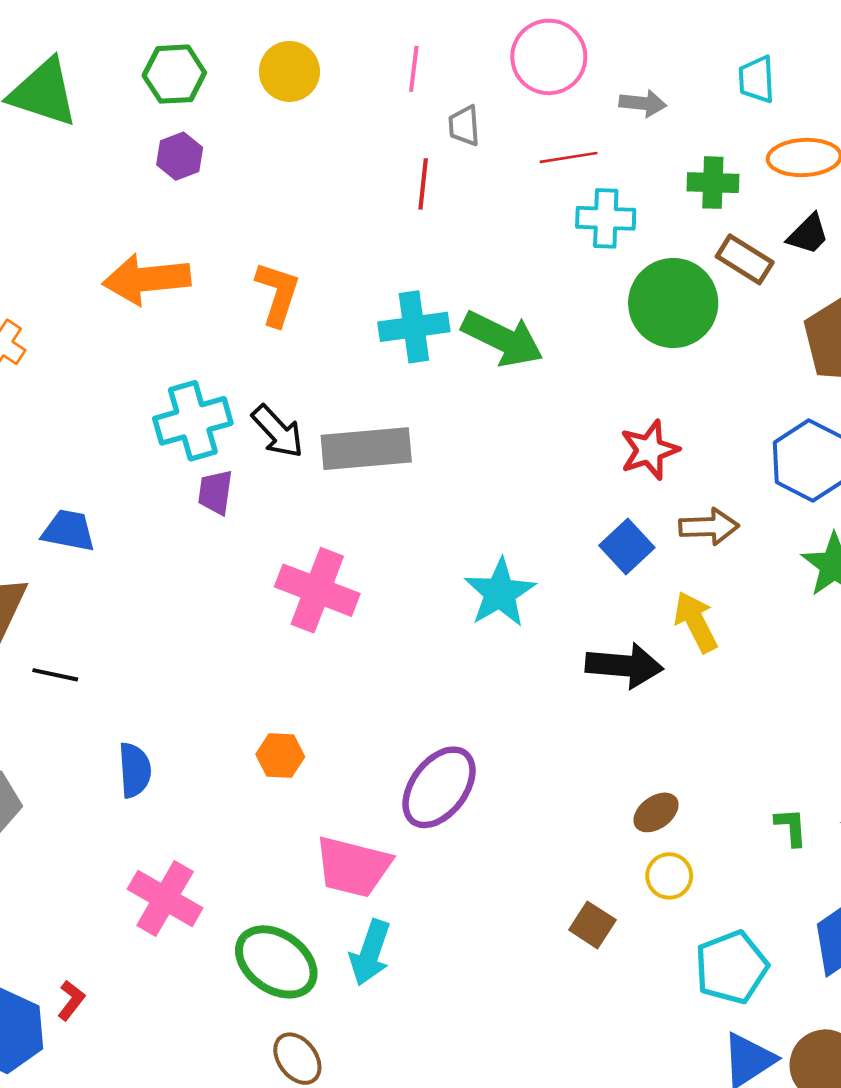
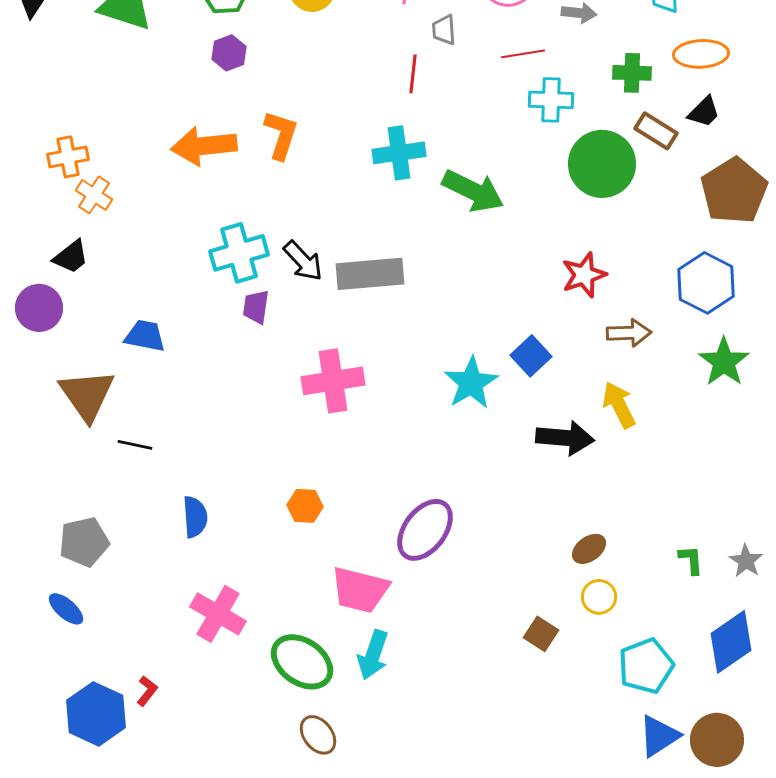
orange L-shape: (278, 294) -> (281, 135), moved
cyan cross: (414, 327) -> (399, 153), moved
blue square: (627, 546) -> (531, 356), moved
pink cross: (317, 590) -> (333, 381), turned -30

